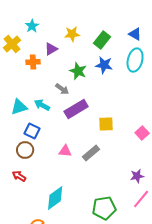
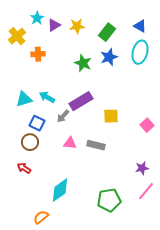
purple triangle: (51, 49) -> (54, 25), moved
blue star: (104, 65) -> (109, 57), turned -30
gray arrow: (62, 89) -> (63, 116), moved, turned 96
gray rectangle: (91, 153) -> (96, 145), turned 54

